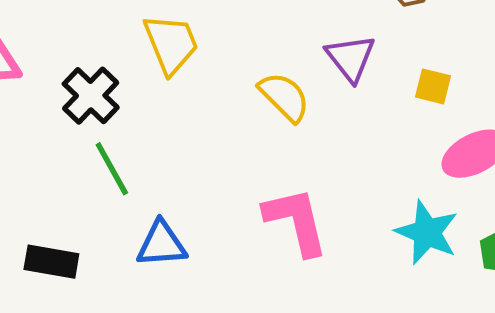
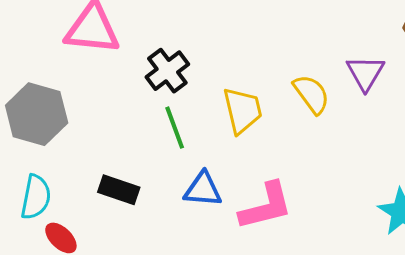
yellow trapezoid: (171, 44) -> (243, 110), moved
pink L-shape: (296, 221) -> (266, 206), moved, turned 80

